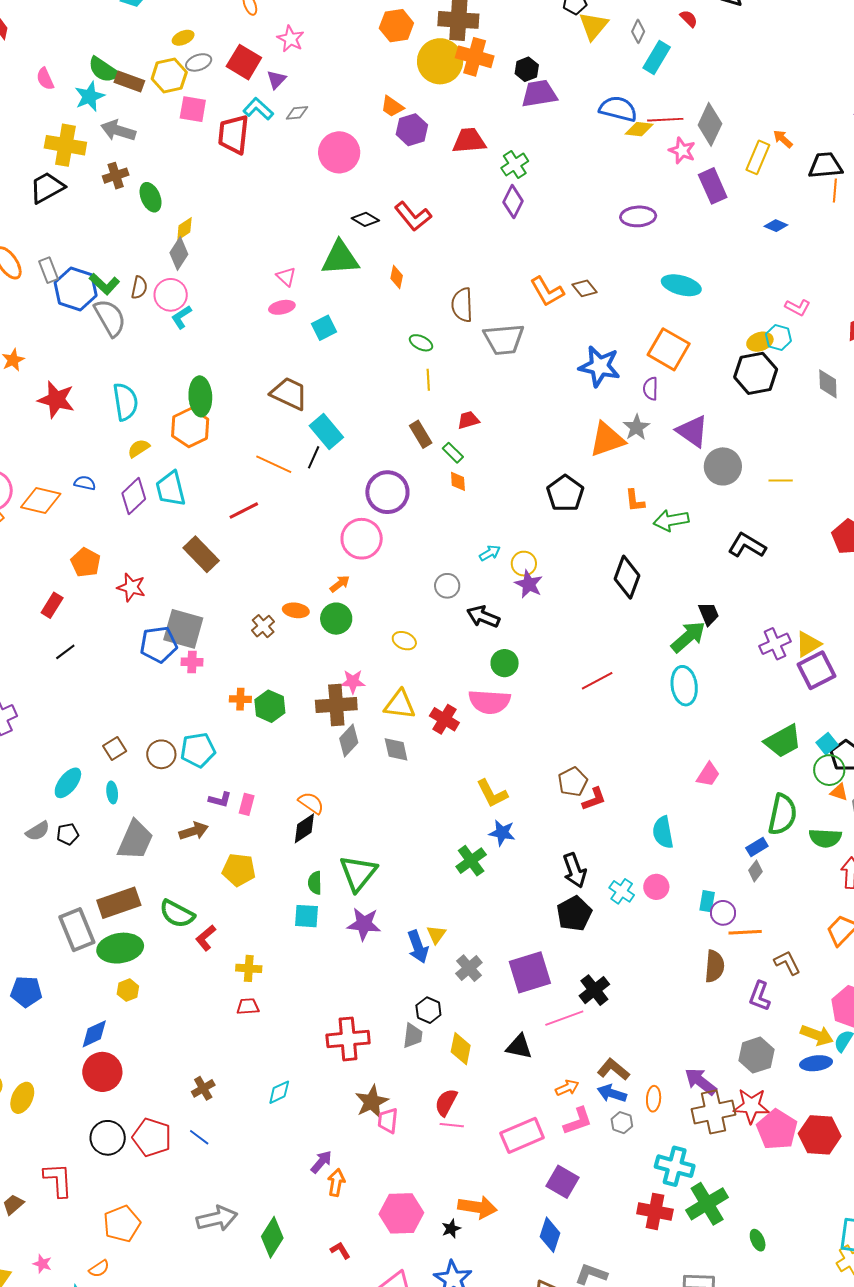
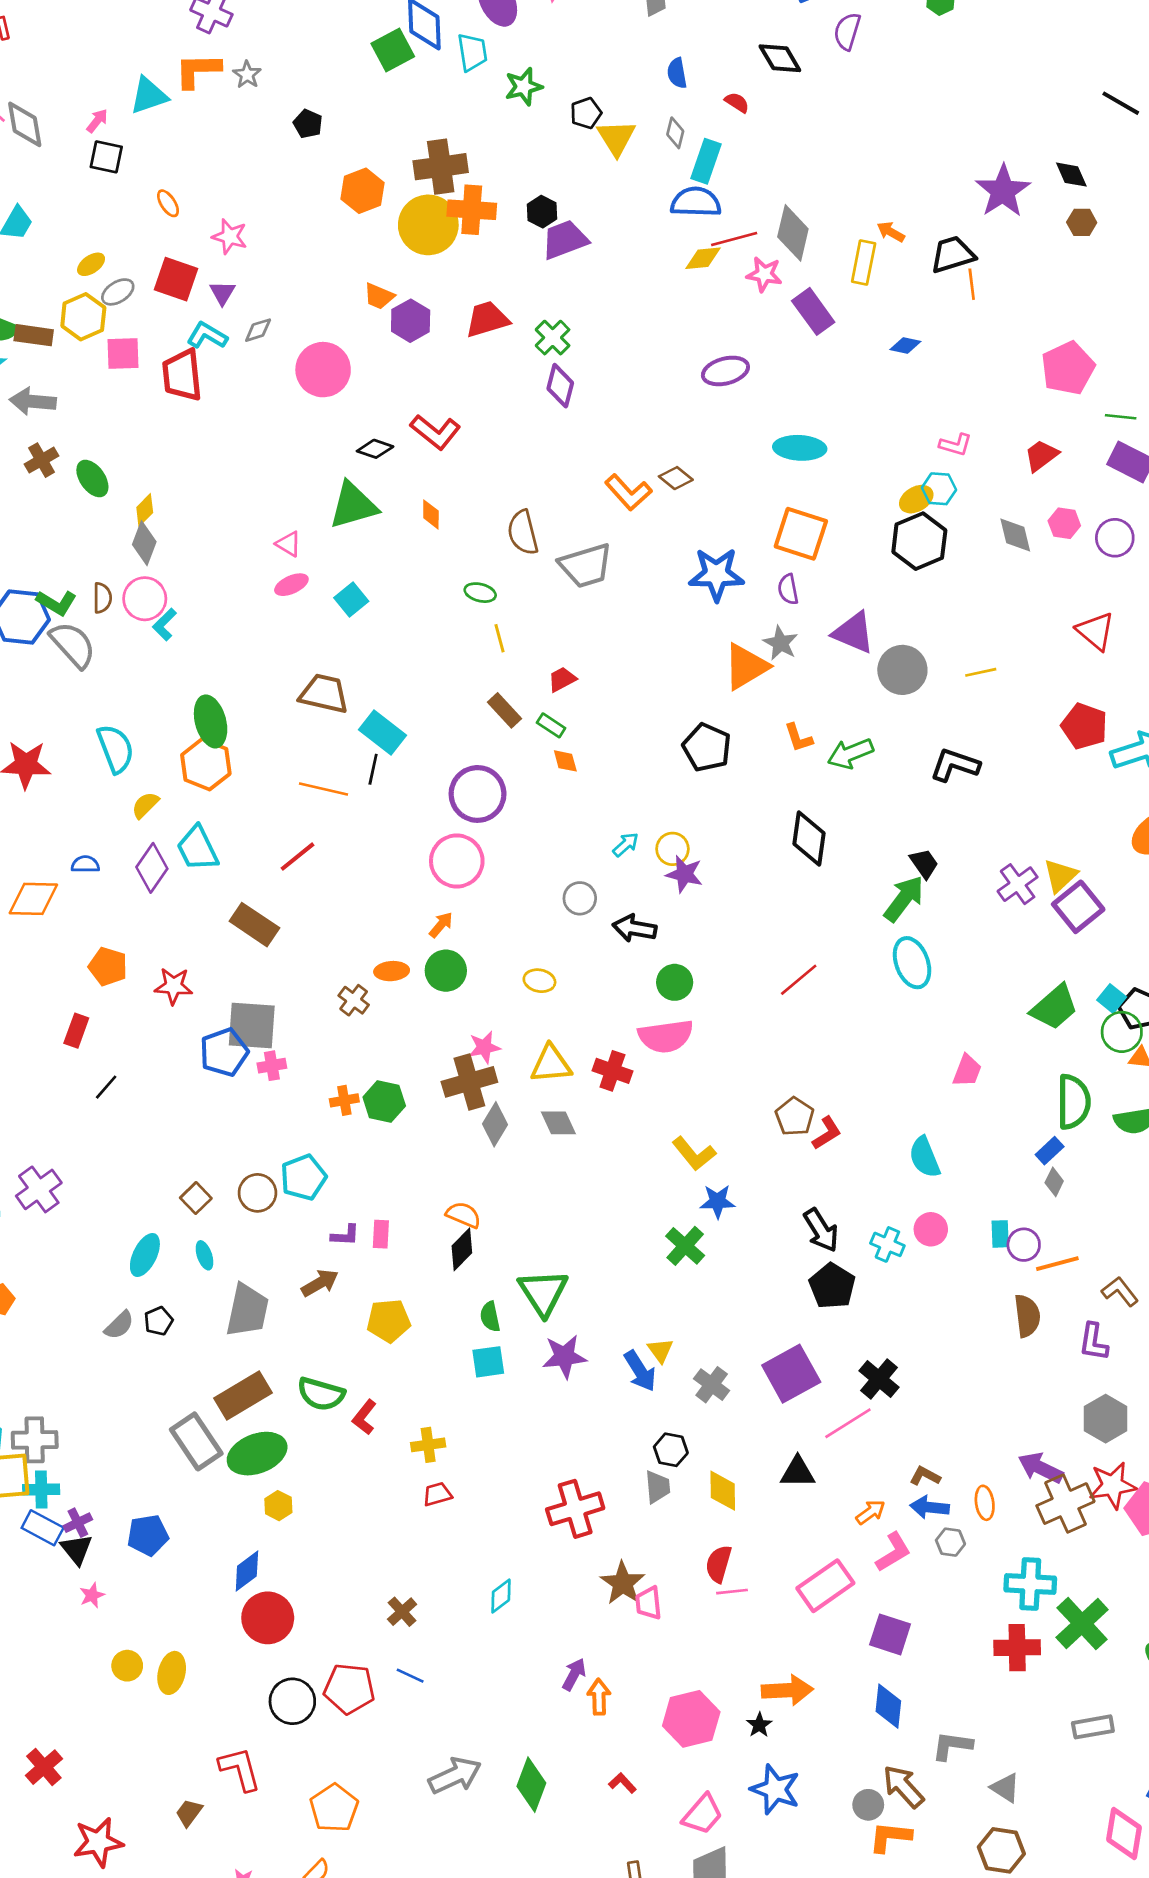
blue semicircle: (618, 109) -> (696, 202), moved
brown L-shape: (613, 1069) -> (925, 1476), size x0.7

